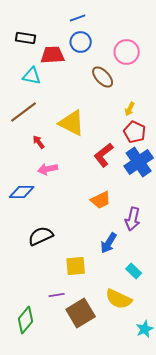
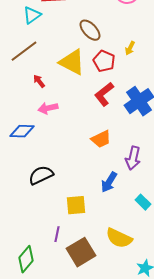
cyan triangle: (32, 76) -> (32, 15), turned -48
brown ellipse: (103, 77) -> (90, 30), moved
red pentagon: (135, 132) -> (104, 61), moved
cyan rectangle: (134, 271) -> (143, 202), moved
purple line: (57, 295) -> (57, 234), turned -70

